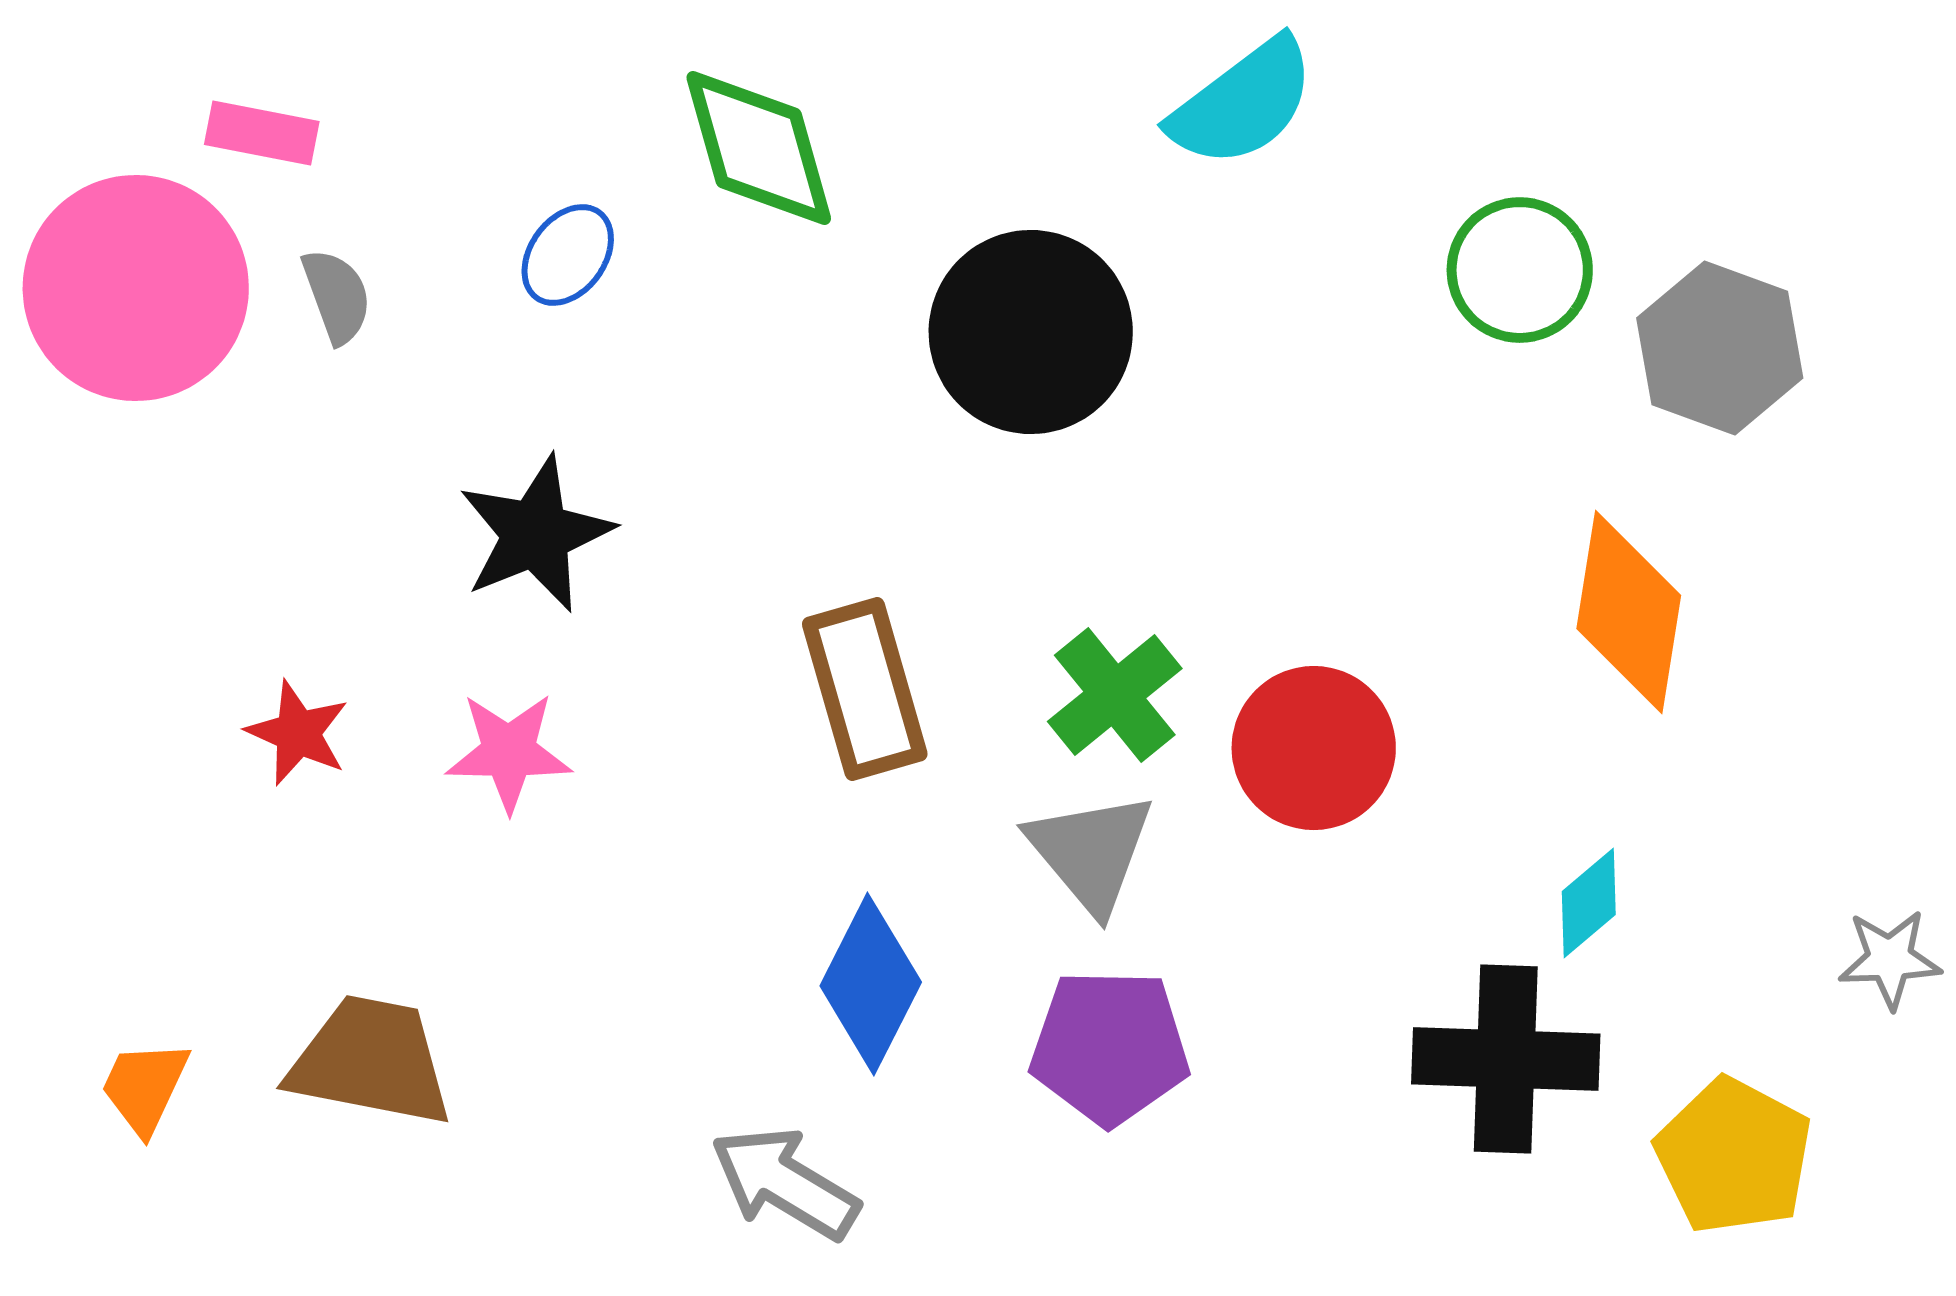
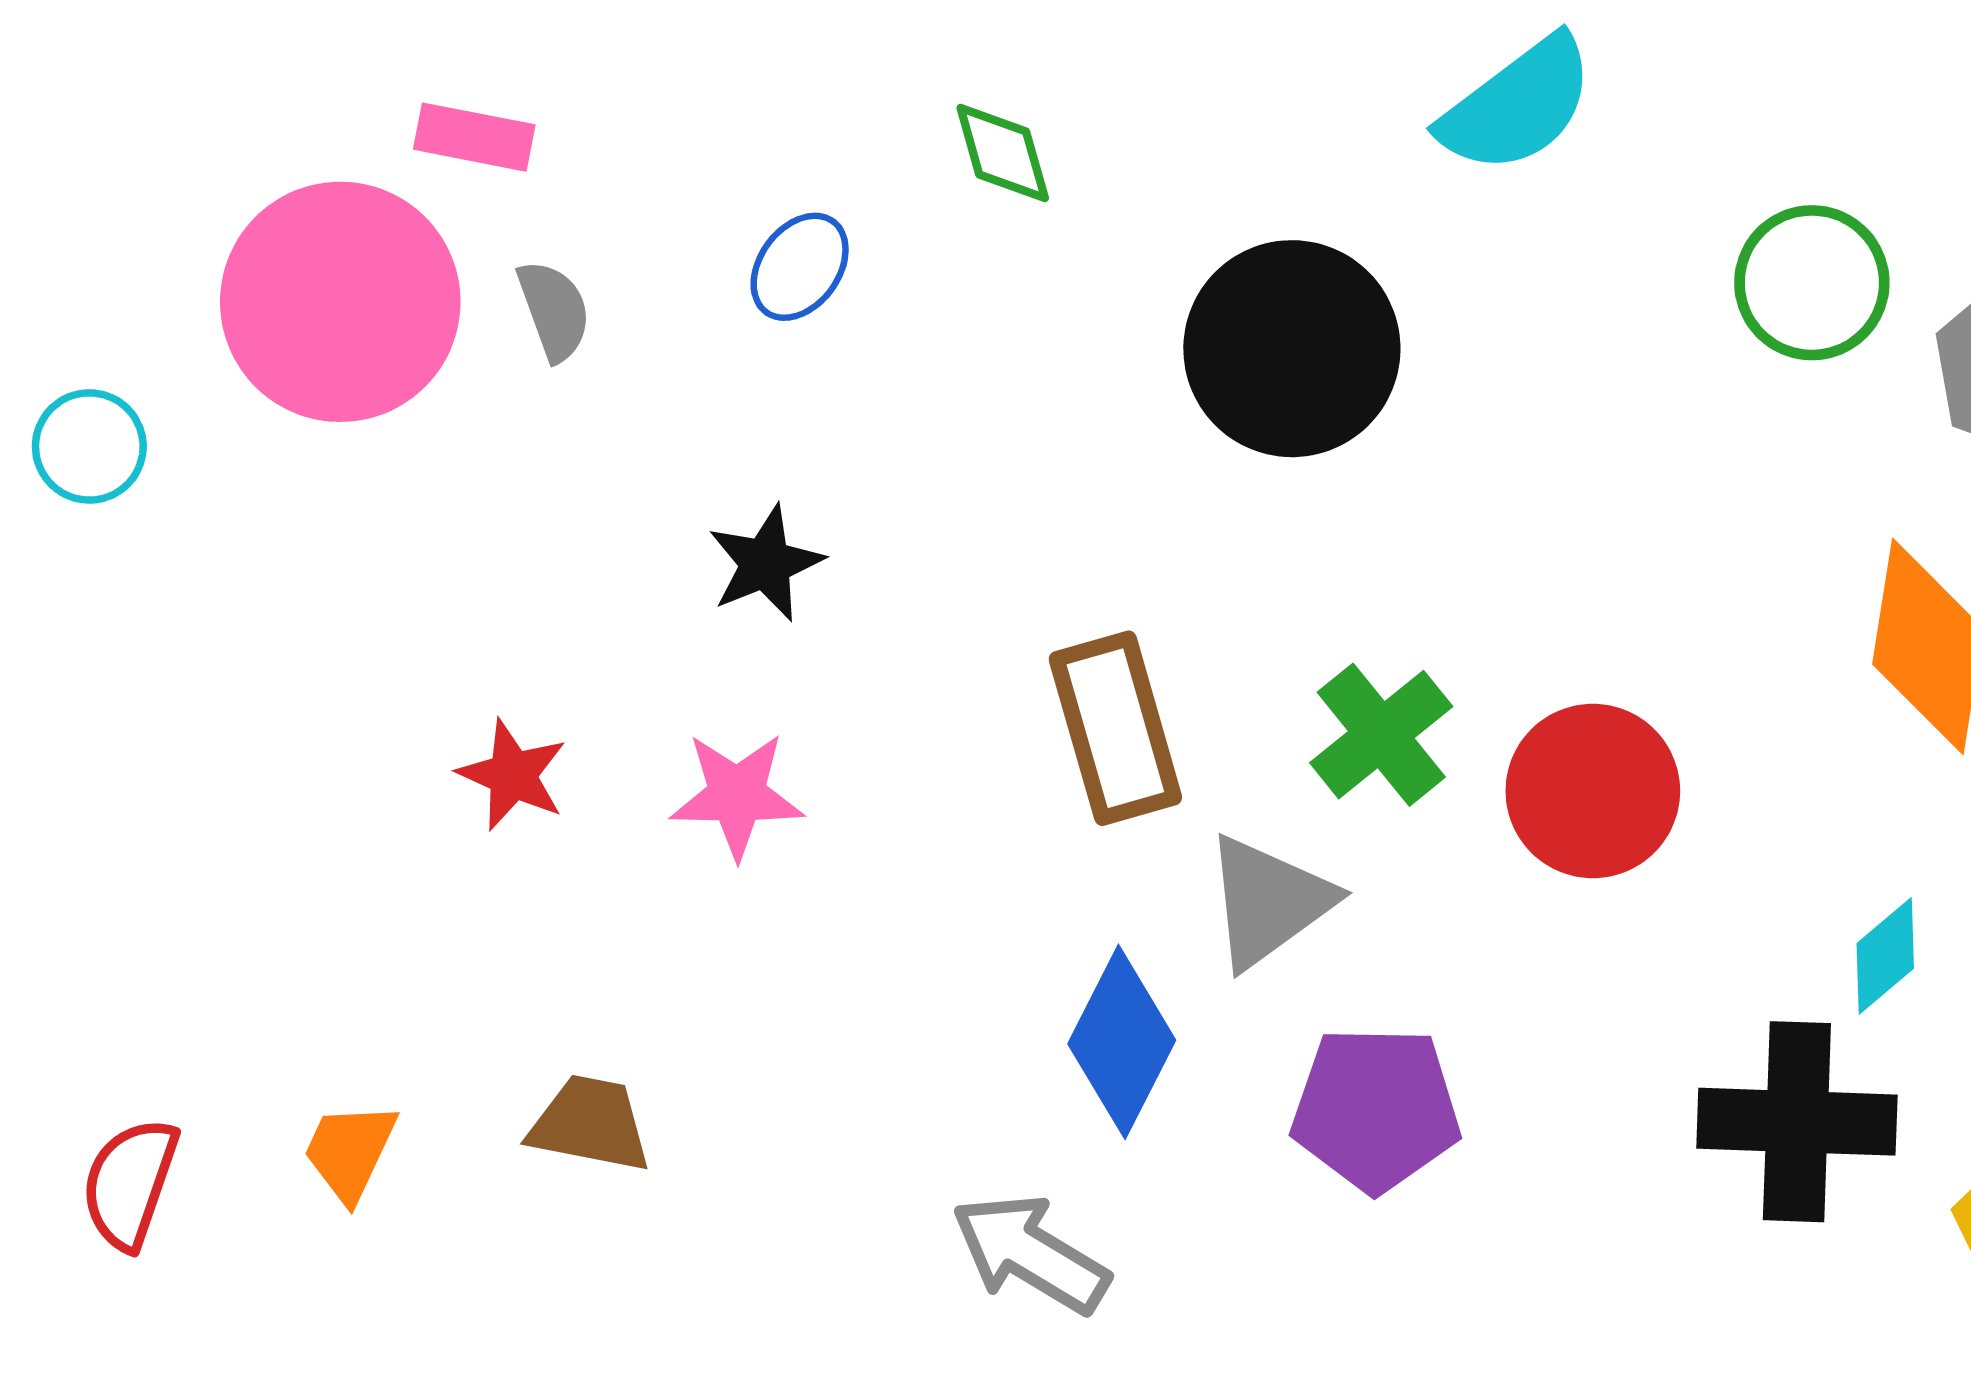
green diamond: (759, 148) -> (1003, 153), size x0.6
black star: (536, 534) -> (766, 563), size x0.7
gray triangle: (1091, 852) -> (1269, 902), moved, turned 34
brown trapezoid: (371, 1061) -> (590, 1124), size x0.7

